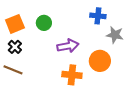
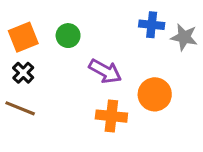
gray star: (115, 35) -> (184, 37), moved
purple arrow: (68, 46) -> (105, 71), turned 40

